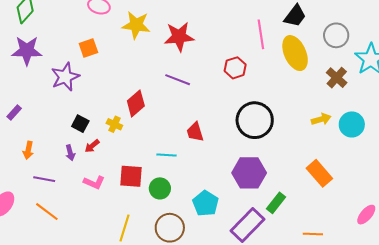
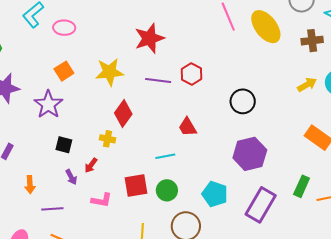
yellow star: (136, 25) -> (110, 72), moved
red hexagon: (235, 68) -> (192, 74), moved
brown cross: (337, 78) -> (312, 41), turned -35
black circle: (255, 120) -> (243, 101), size x0.7
black square: (80, 124) -> (64, 145), moved
green rectangle: (276, 203) -> (302, 186), moved

